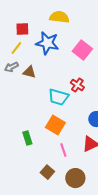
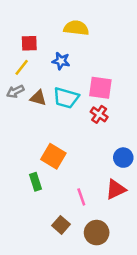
blue star: (47, 43) -> (61, 61), size x0.6
pink square: (82, 50) -> (100, 88), moved, turned -30
cyan trapezoid: (58, 97) -> (66, 98), moved
orange square: (55, 125) -> (53, 156), moved

